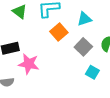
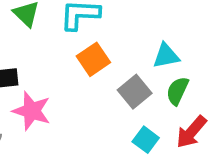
cyan triangle: (84, 19) -> (166, 56), moved

